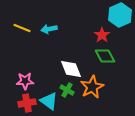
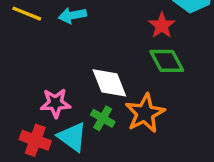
pink star: (25, 81) -> (55, 103), moved
red cross: (27, 103) -> (35, 140), turned 30

